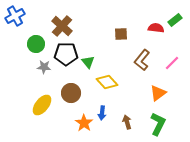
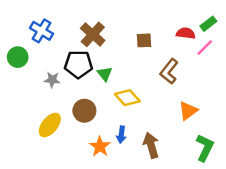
blue cross: (15, 16) -> (41, 31), moved, turned -30
brown cross: (62, 26) -> (93, 34), moved
green circle: (36, 44) -> (18, 57), moved
pink line: (172, 63) -> (205, 48), moved
brown arrow: (127, 122) -> (151, 145), size x1.5
green L-shape: (158, 124) -> (205, 148), moved

